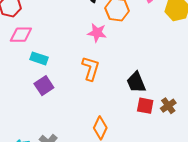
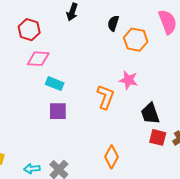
pink star: (97, 33) -> (128, 80), moved
purple square: (44, 86) -> (58, 111), turned 30

